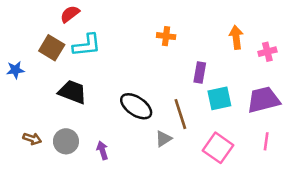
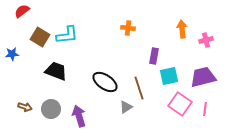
red semicircle: (70, 14) -> (22, 11), moved
pink square: (218, 148) -> (180, 104), moved
purple arrow: (102, 150) -> (79, 116), size x1.5

